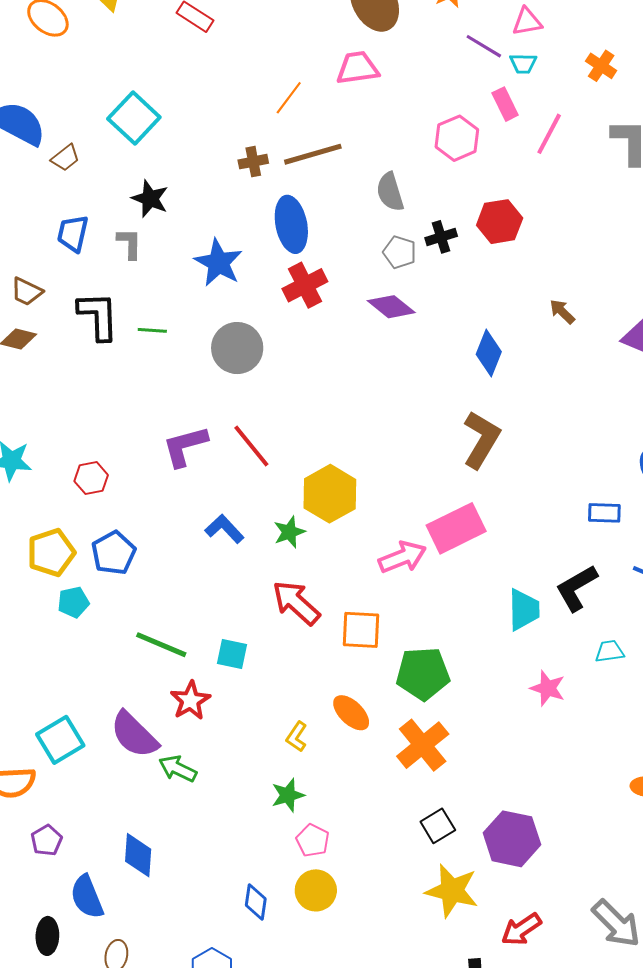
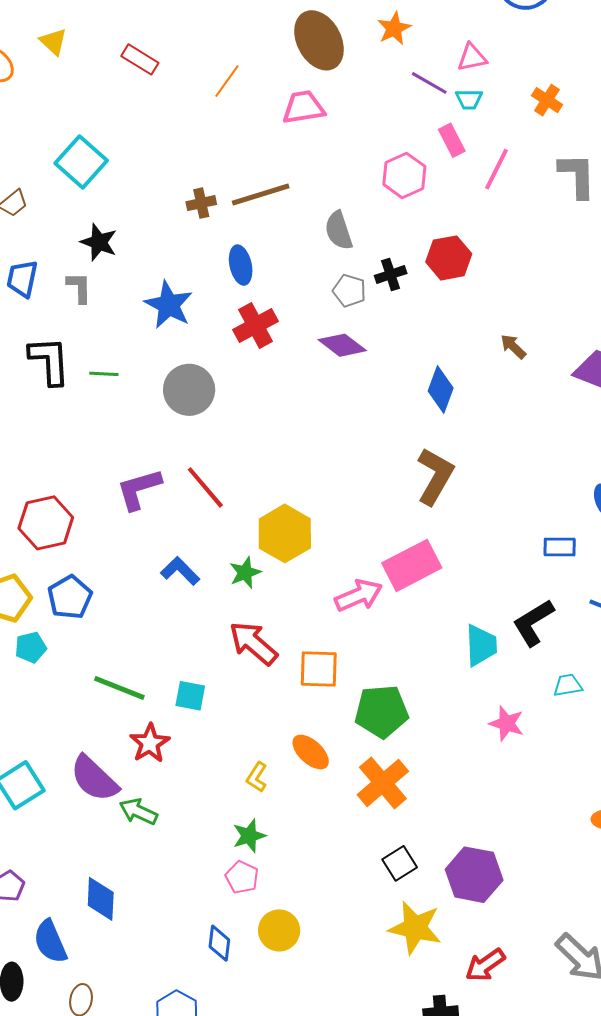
orange line: (289, 98) -> (227, 81), moved
blue ellipse: (291, 224) -> (241, 265), size x0.7
red hexagon: (91, 478) -> (46, 523), size x1.6
pink pentagon: (313, 840) -> (242, 877), moved

